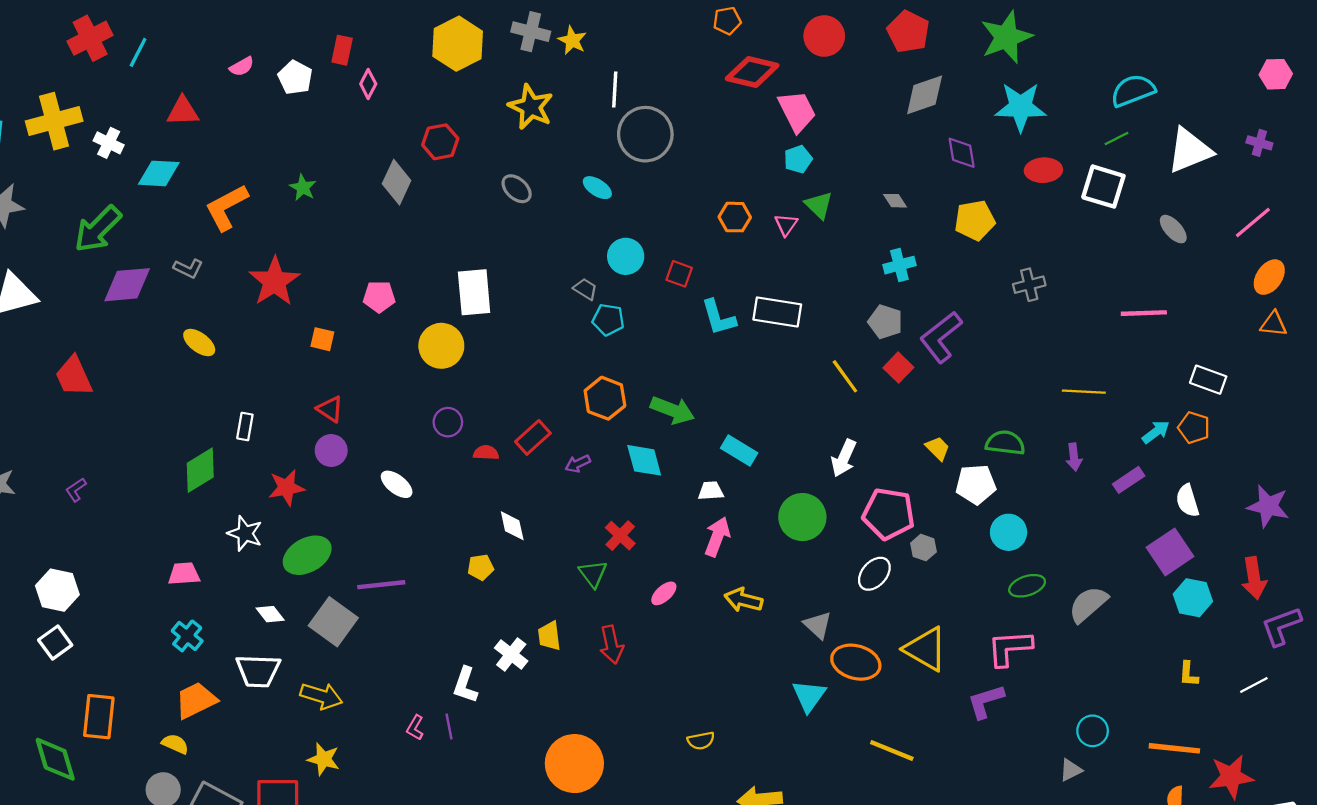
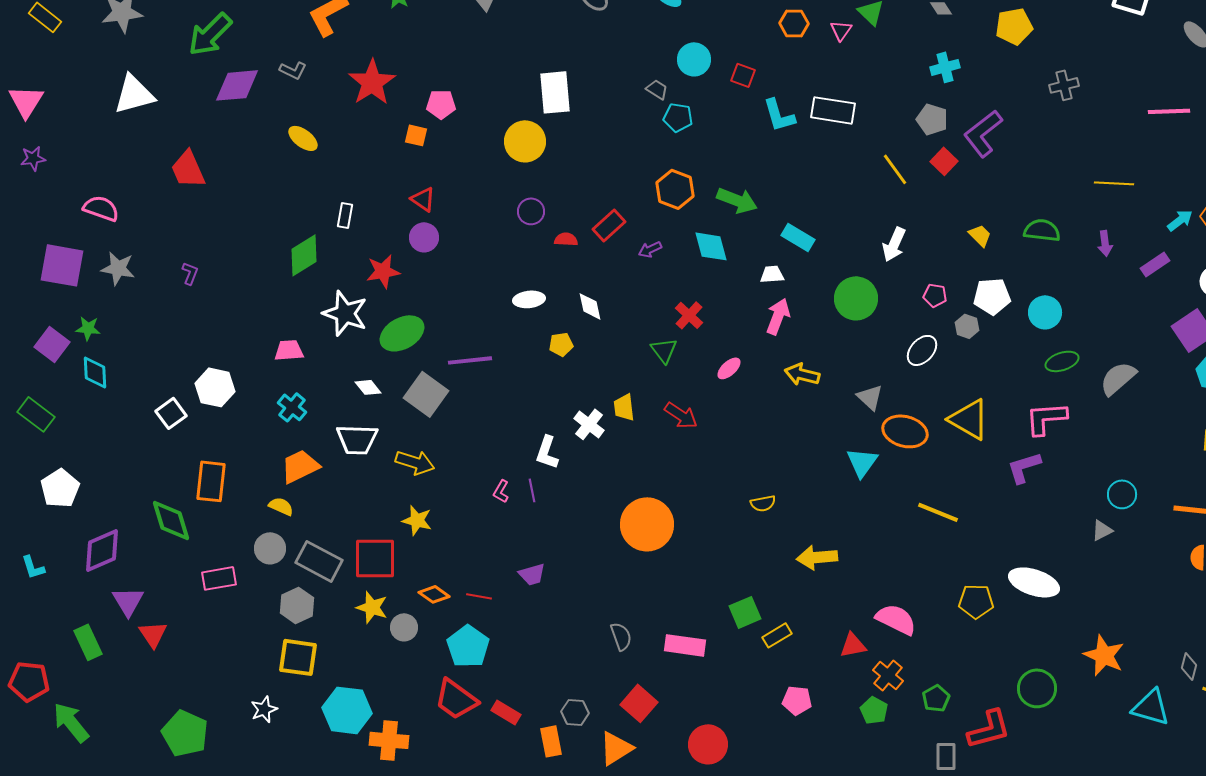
pink pentagon: (379, 297) -> (441, 104), moved
white ellipse: (397, 484) -> (529, 299), moved, turned -44
white pentagon: (976, 484) -> (992, 296), moved
purple L-shape: (76, 490) -> (190, 273), turned 145
pink pentagon: (889, 514) -> (935, 295), size x0.5
white star: (245, 533) -> (345, 313), size x1.4
white hexagon: (57, 590) -> (215, 387), moved
red arrow: (611, 645) -> (681, 415), turned -44

